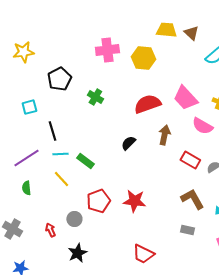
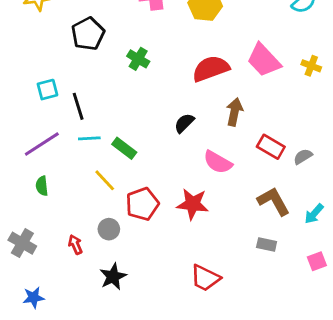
cyan square: (29, 107) -> (47, 90), moved
pink semicircle: (202, 126) -> (218, 162), moved
yellow line: (61, 179) -> (105, 180), moved

